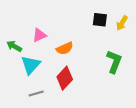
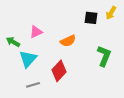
yellow arrow: (122, 23) -> (111, 13), moved
orange semicircle: (65, 48) -> (68, 41), moved

